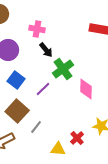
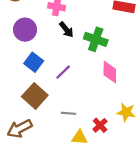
green cross: (63, 69) -> (96, 39), moved, turned -35
gray line: (36, 127) -> (69, 113), moved, turned 56

